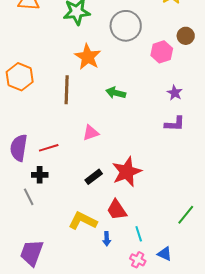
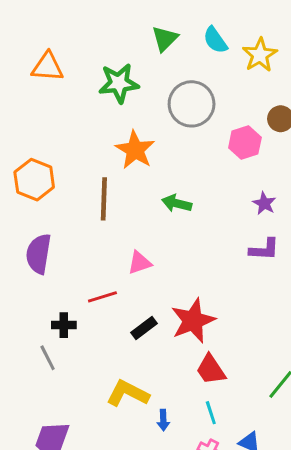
purple semicircle: (19, 148) -> (39, 254), moved
red line: (49, 148) -> (102, 297), moved
red trapezoid: (117, 210) -> (211, 370), moved

